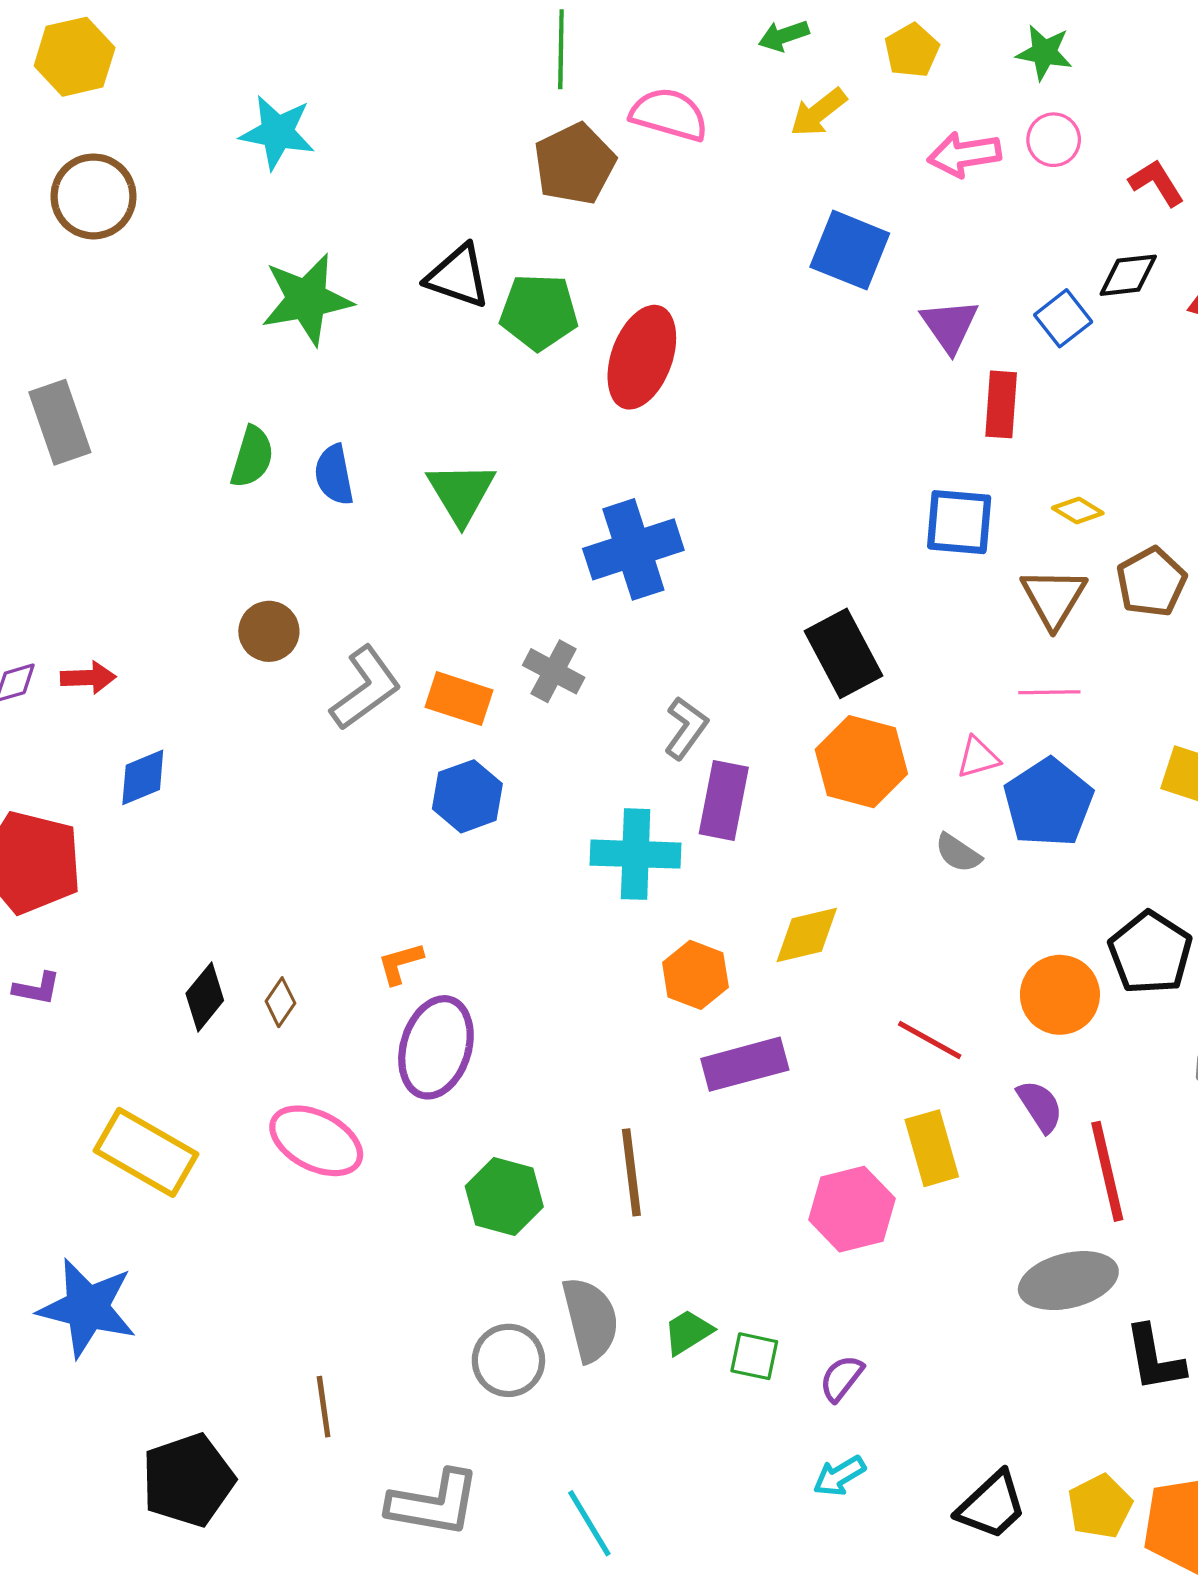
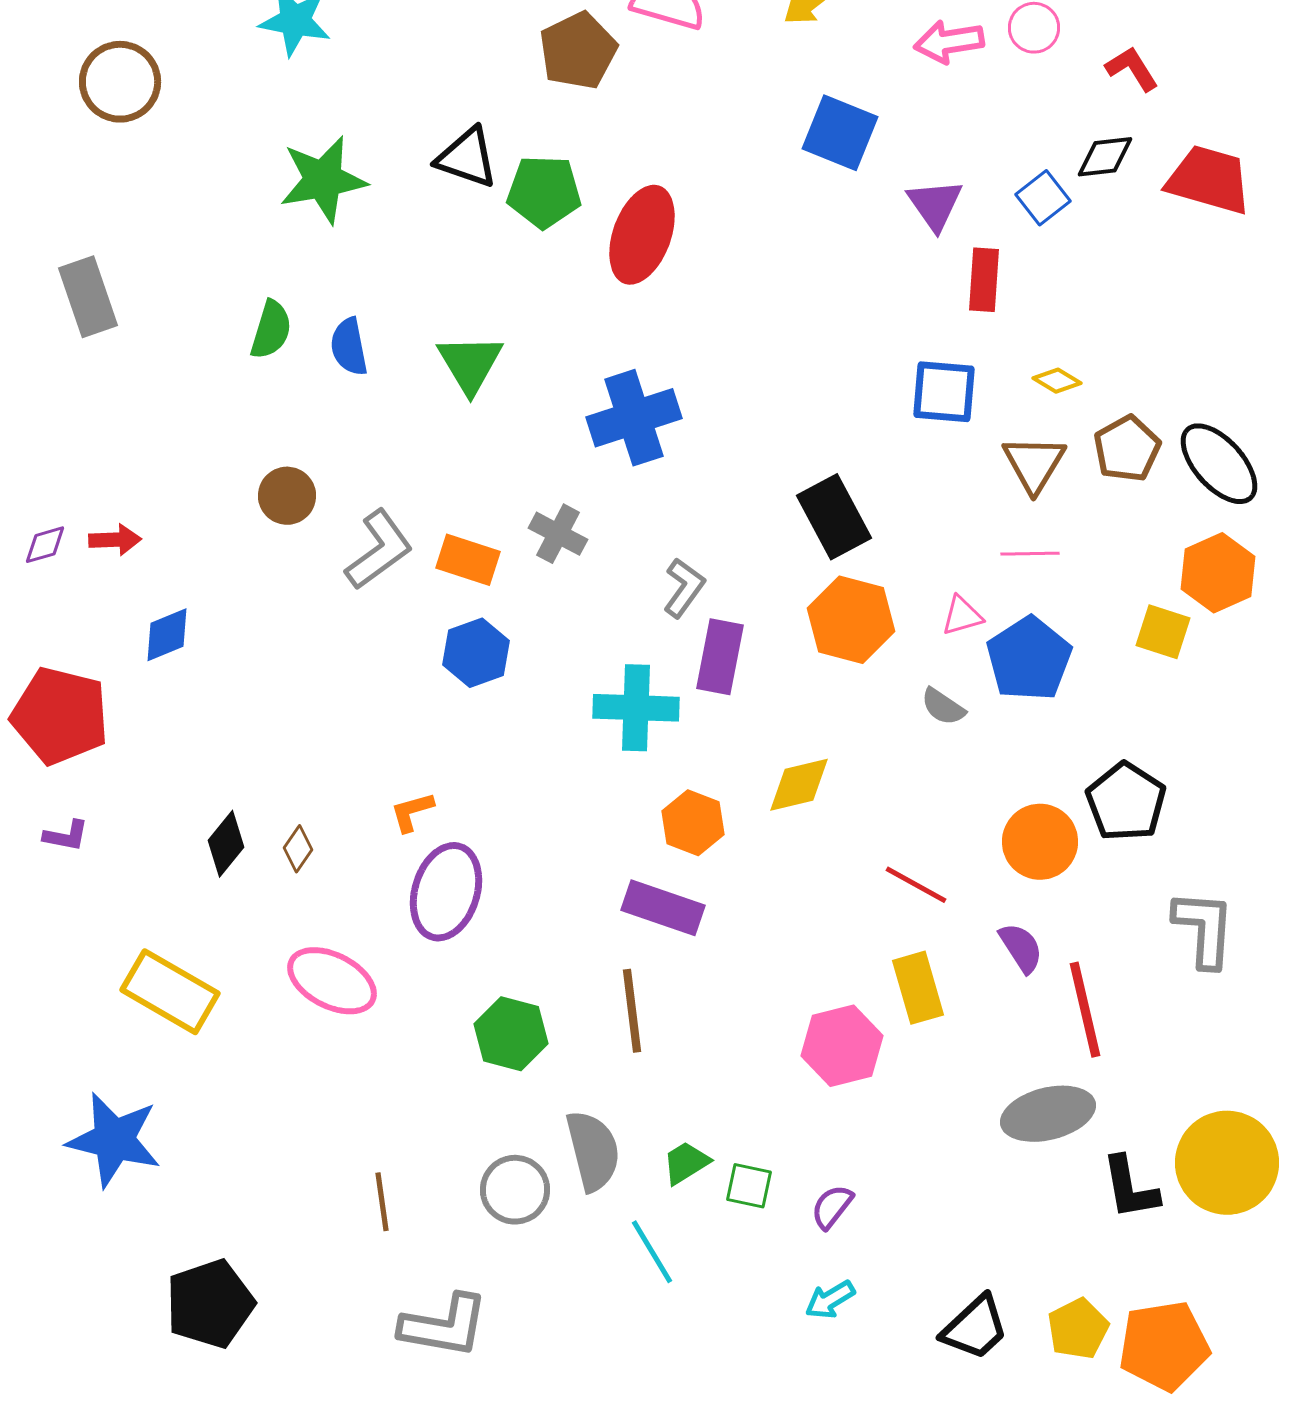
purple rectangle: (745, 1064) -> (663, 908), moved, turned 34
brown line: (324, 1407) -> (382, 1202), moved
cyan line: (589, 1523) -> (652, 1252), moved

